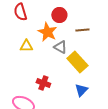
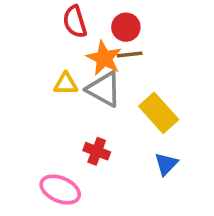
red semicircle: (20, 12) -> (75, 22), moved
brown line: (82, 30) -> (130, 55), moved
gray triangle: (60, 47) -> (104, 89), moved, size x1.5

